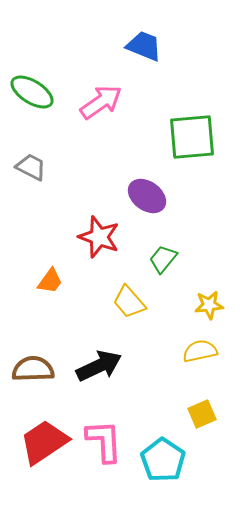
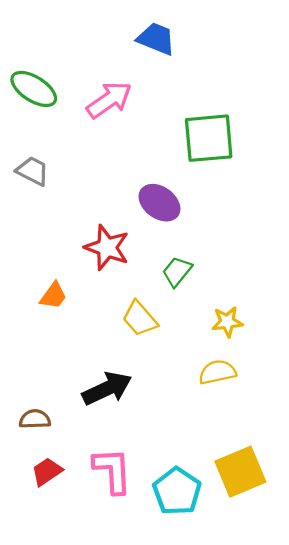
brown semicircle: (33, 369) -> (35, 419), moved, size x0.7
yellow square: (202, 414) -> (240, 472), moved, size x1.6
red trapezoid: (44, 442) -> (47, 472), size x0.6

